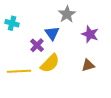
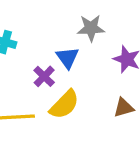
gray star: (67, 14) -> (91, 28), turned 30

